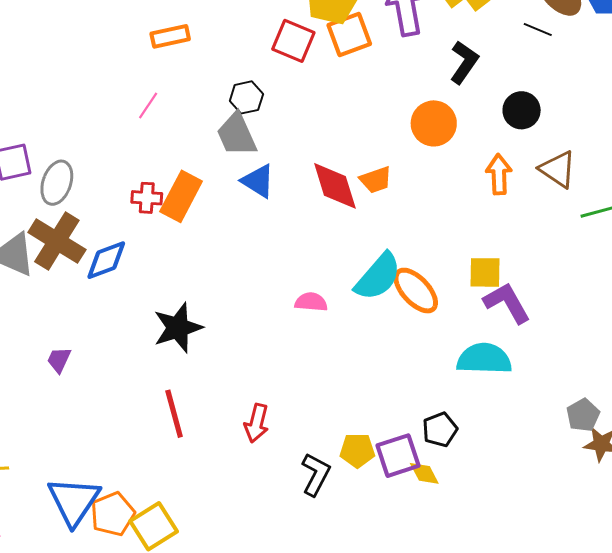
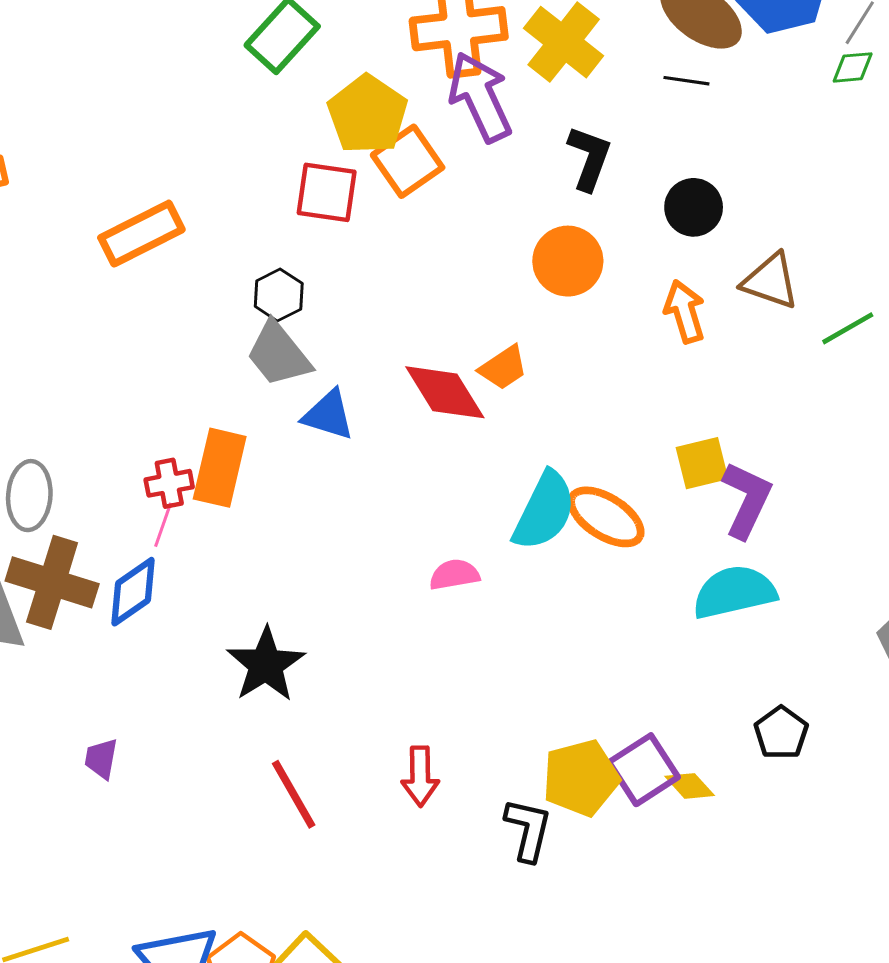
orange rectangle: (170, 36) -> (141, 234), size x1.4
pink line: (148, 106) -> (163, 525), moved
purple L-shape: (507, 303) -> (747, 500), turned 69
black pentagon: (440, 430) -> (781, 733), moved
yellow pentagon: (357, 450) -> (581, 778), size x1.4

